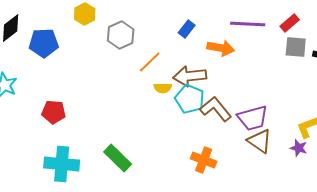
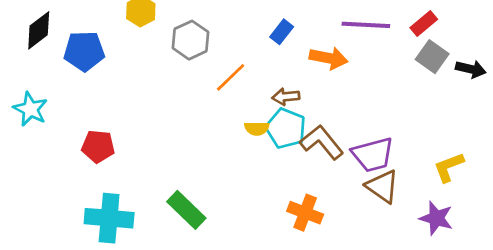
gray square: (296, 47) -> (432, 57), turned 30
brown arrow: (190, 76) -> (286, 97), size x0.6
yellow semicircle: (163, 88) -> (257, 128), moved
purple star: (299, 148) -> (436, 218), moved, size x1.4

